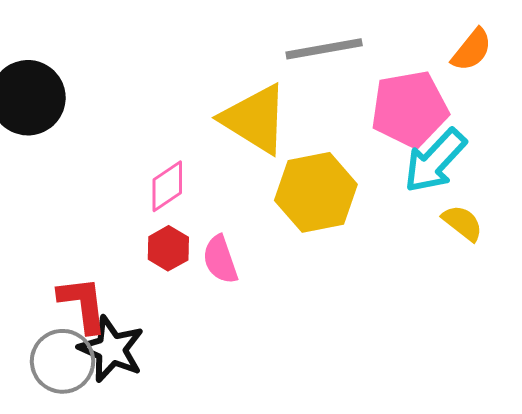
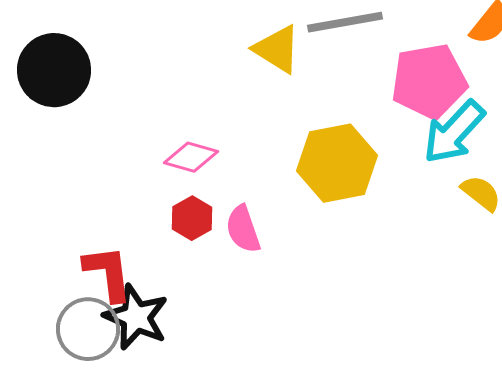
yellow triangle: (255, 119) -> (277, 49), moved, size x0.7
pink diamond: (167, 186) -> (191, 157), turned 50

